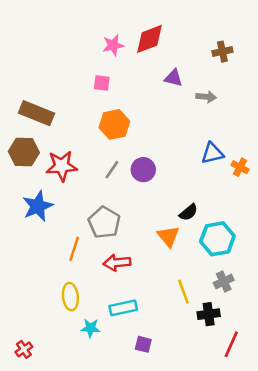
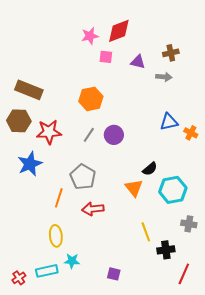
brown cross: (222, 52) -> (171, 53), moved
pink square: (102, 83) -> (106, 57), moved
gray cross: (224, 281) -> (189, 224), moved, turned 35
cyan rectangle: (123, 308) -> (47, 271), moved

